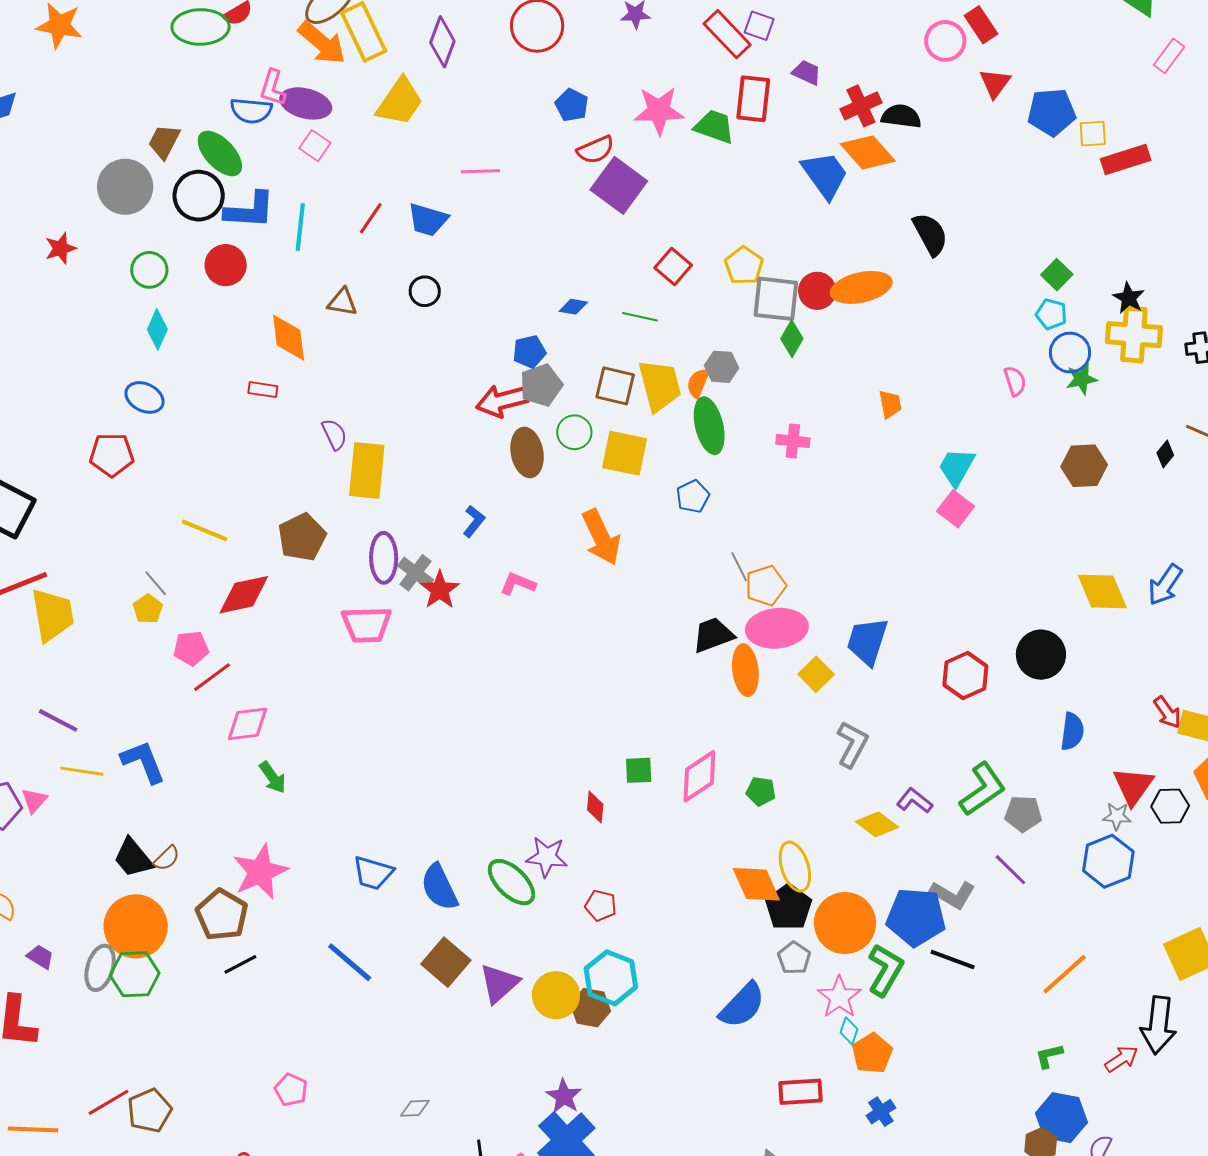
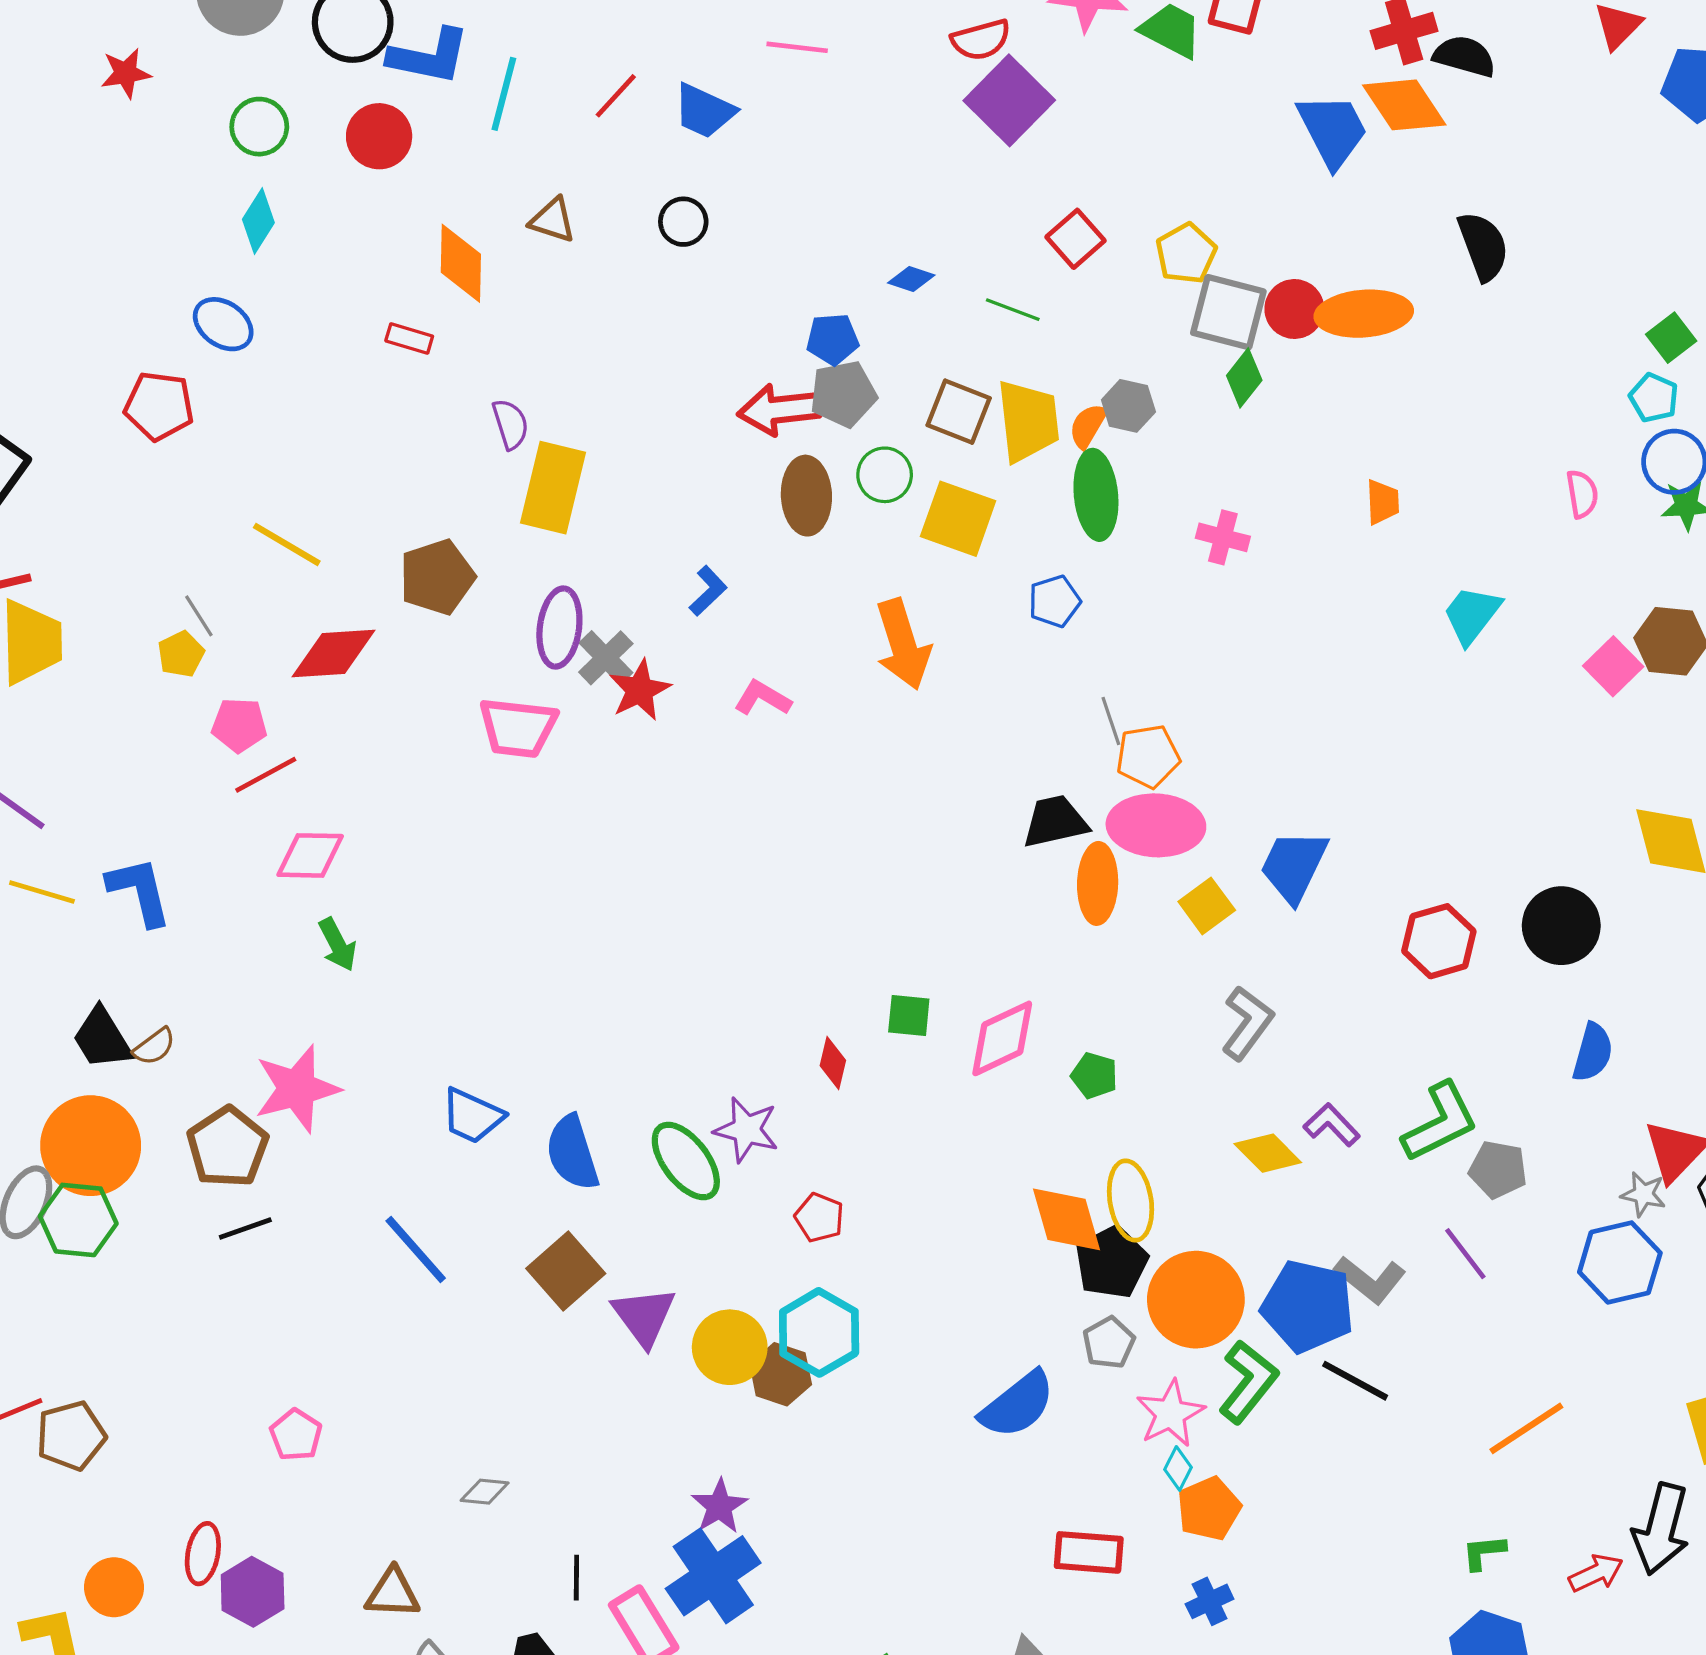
pink square: (955, 509) -> (1613, 666), moved
purple triangle: (499, 984) -> (644, 1316), turned -33

